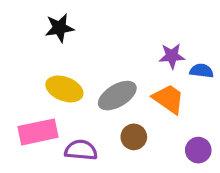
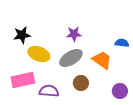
black star: (59, 28) -> (22, 35), moved
purple star: (172, 56) -> (74, 34), moved

